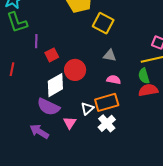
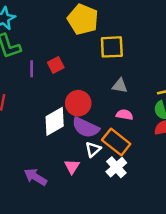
yellow square: (103, 23) -> (112, 47), turned -30
red square: (52, 55) -> (56, 65), moved
orange rectangle: (107, 102) -> (116, 142), turned 55
purple semicircle: (48, 107) -> (86, 127), moved

